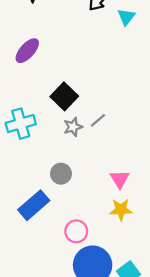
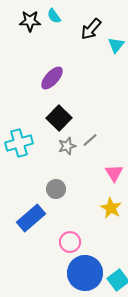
purple ellipse: (27, 51) -> (52, 78), moved
pink triangle: (120, 179) -> (114, 173), moved
yellow star: (121, 210) -> (111, 208), moved, turned 30

